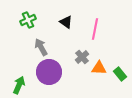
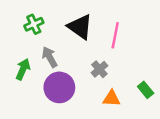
black triangle: (66, 22) -> (80, 27), size x1.6
orange triangle: (99, 68) -> (112, 98), moved
green arrow: (19, 85) -> (23, 69), moved

